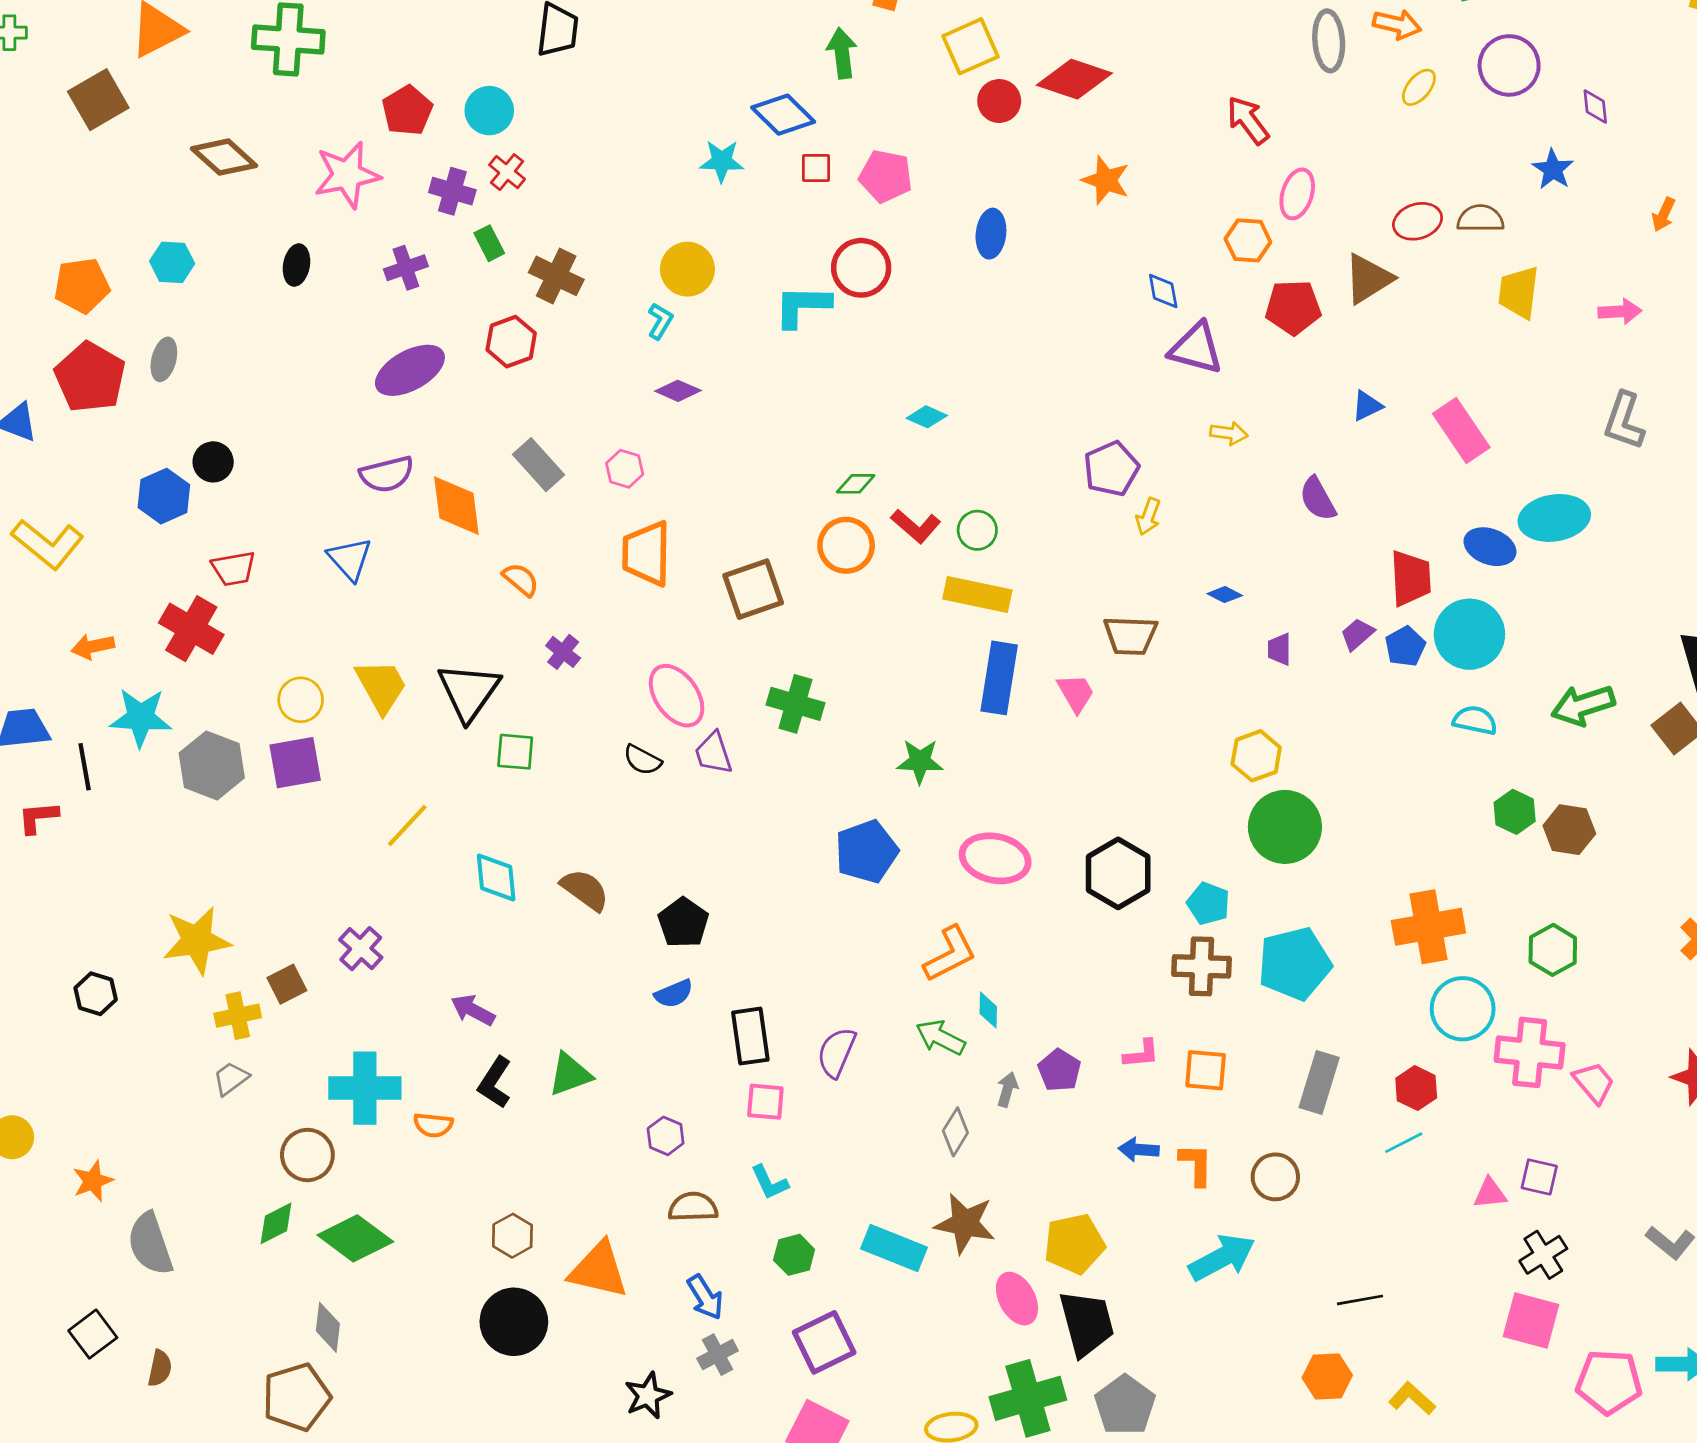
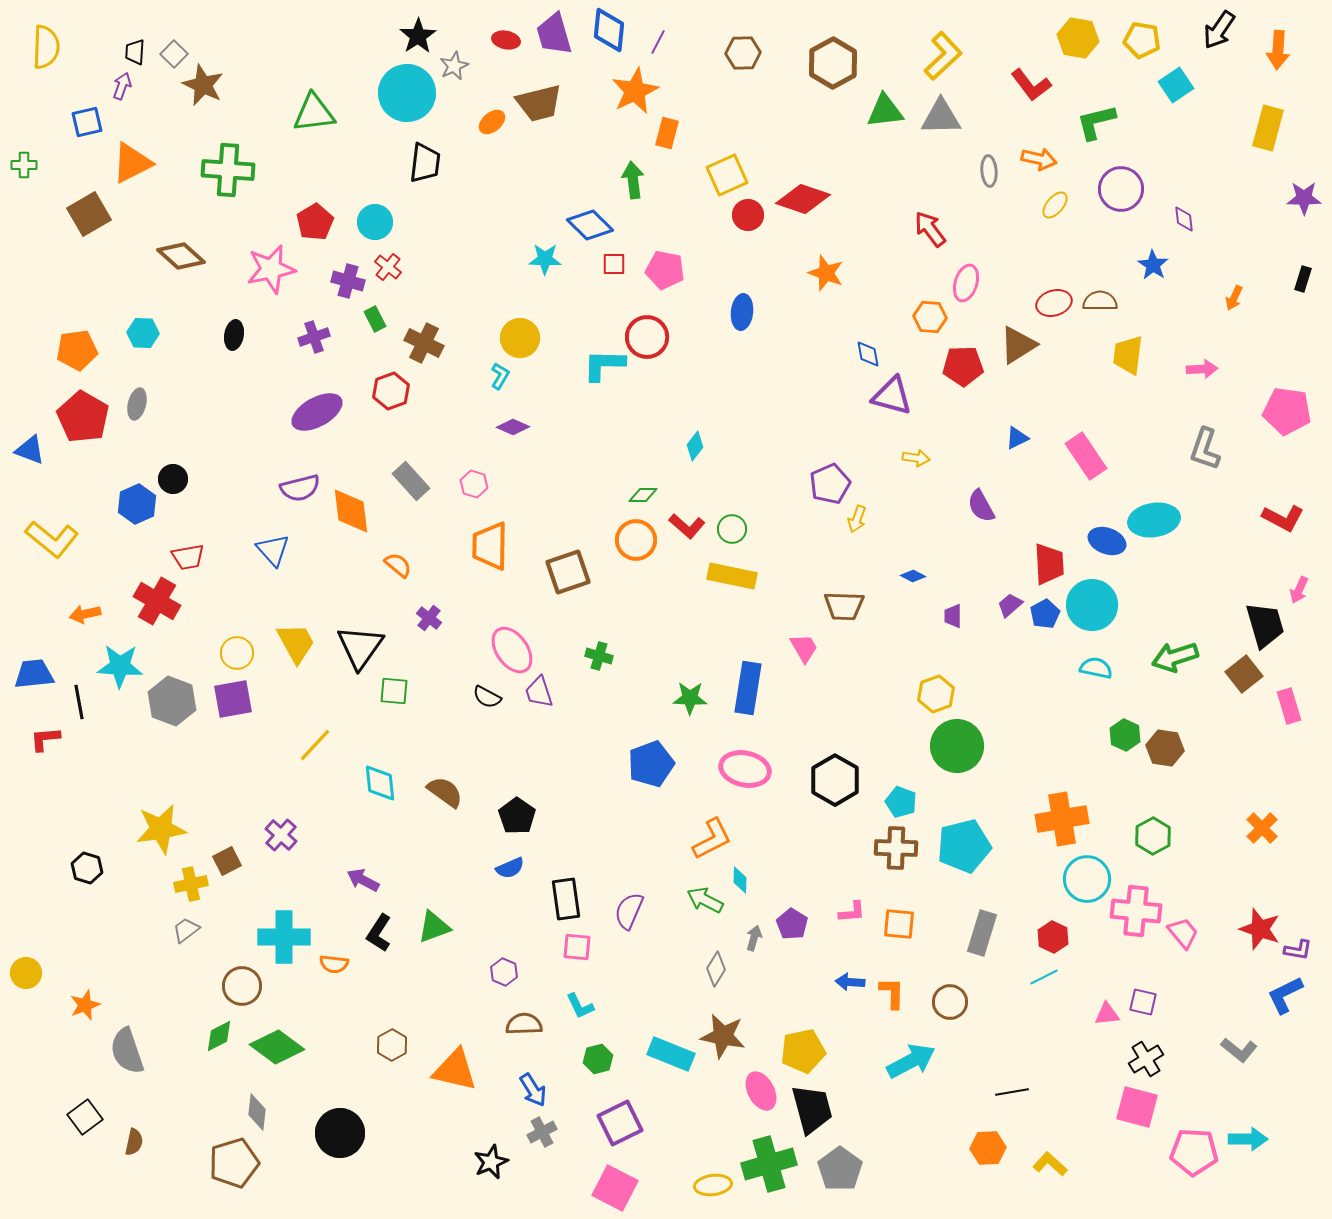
gray ellipse: (1329, 41) -> (989, 171), size x0.7
cyan diamond: (927, 417) -> (695, 446), turned -76
blue rectangle: (999, 678) -> (748, 688), moved
green cross: (795, 704) -> (599, 656), size x0.7
black circle: (514, 1322) -> (340, 1133), moved

